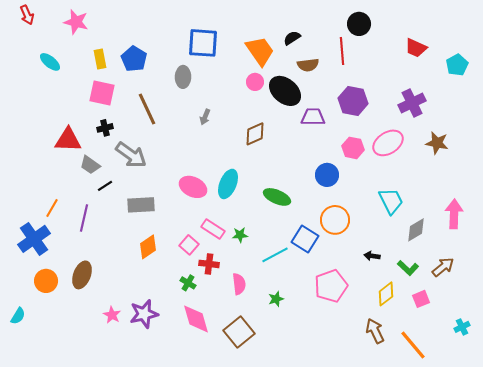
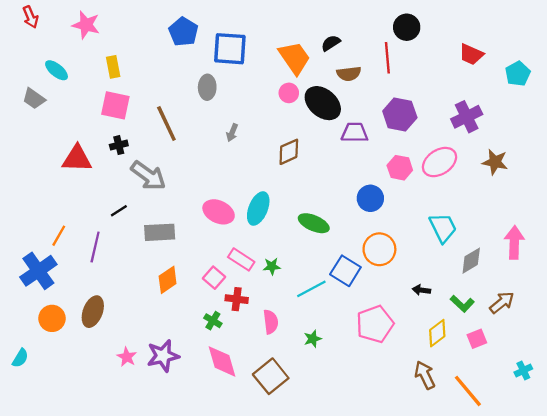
blue pentagon: (134, 59) -> (183, 32), moved
gray trapezoid: (90, 165) -> (34, 99), moved

